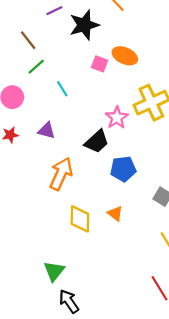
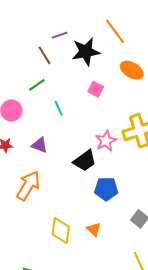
brown line: (28, 40) -> (45, 55), moved
orange ellipse: (125, 56) -> (132, 70), moved
orange arrow: (61, 174) -> (28, 186), moved

